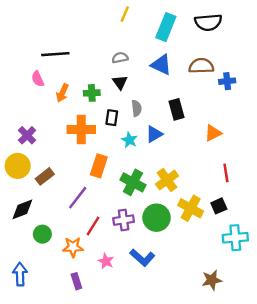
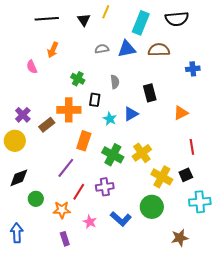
black line: (55, 54) -> (47, 19), moved
blue triangle: (161, 65) -> (127, 49), moved, turned -36
brown semicircle: (201, 66) -> (159, 50), moved
black triangle: (120, 82) -> (84, 20), moved
orange arrow: (62, 93) -> (53, 50), moved
green cross: (92, 93) -> (78, 79), turned 32
gray semicircle: (136, 108) -> (115, 82), moved
brown rectangle: (45, 176) -> (47, 125), moved
green circle: (156, 218) -> (152, 207), moved

